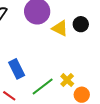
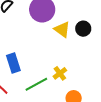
yellow cross: (67, 80) -> (60, 73), moved

